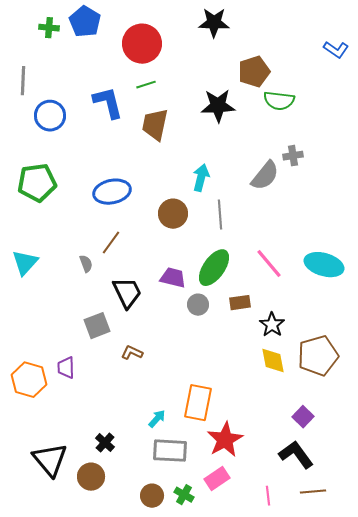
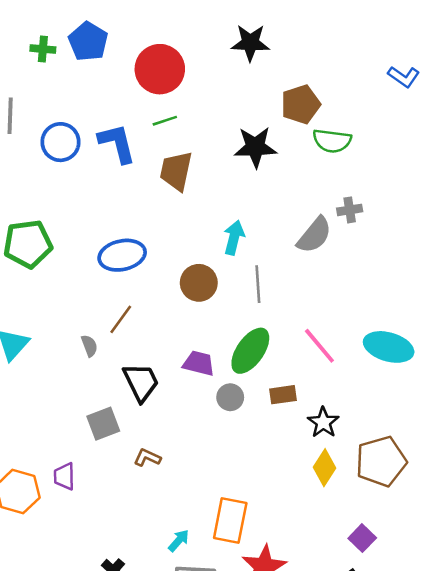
blue circle: (50, 116) -> (60, 142), moved
yellow diamond: (273, 361) -> (324, 468), turned 44

